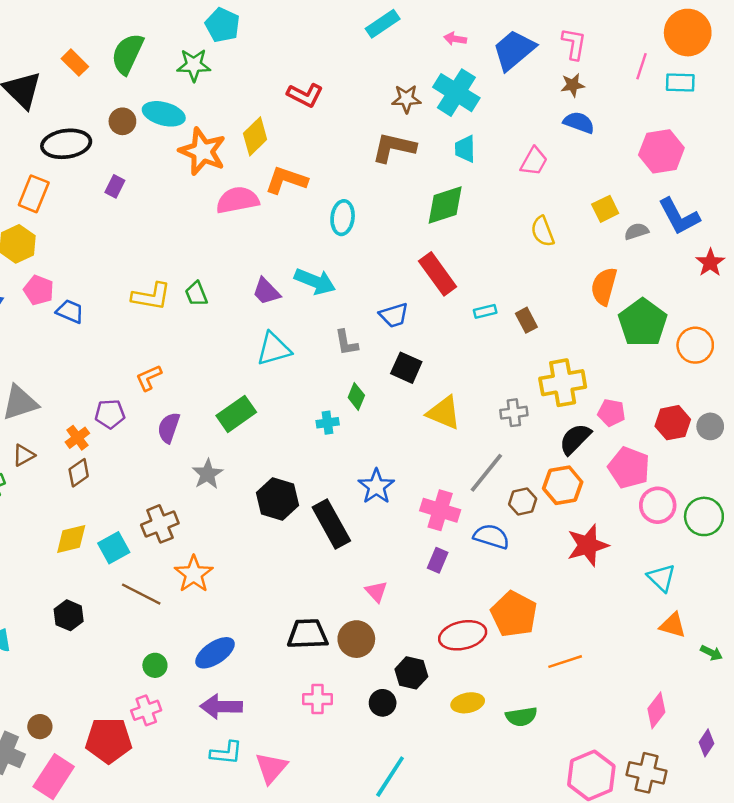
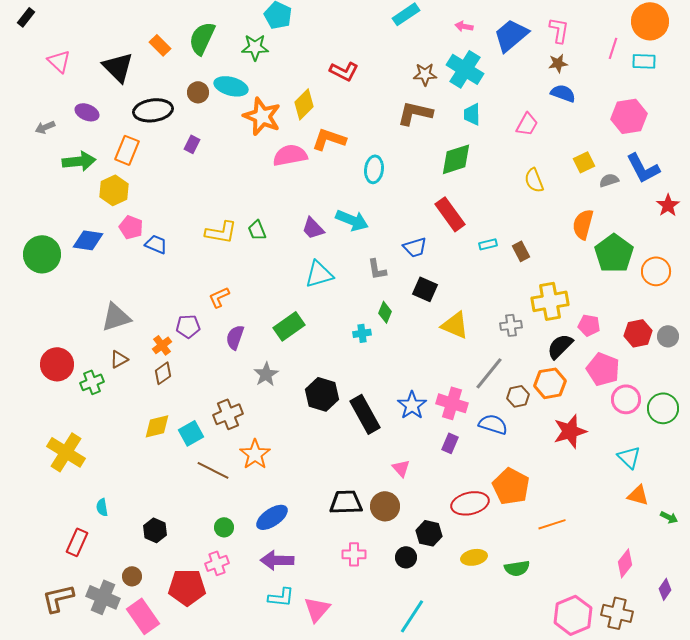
blue star: (376, 486) -> (412, 405), moved
black hexagon: (69, 615) -> (155, 530), moved
pink rectangle: (54, 777) -> (143, 616), turned -68

